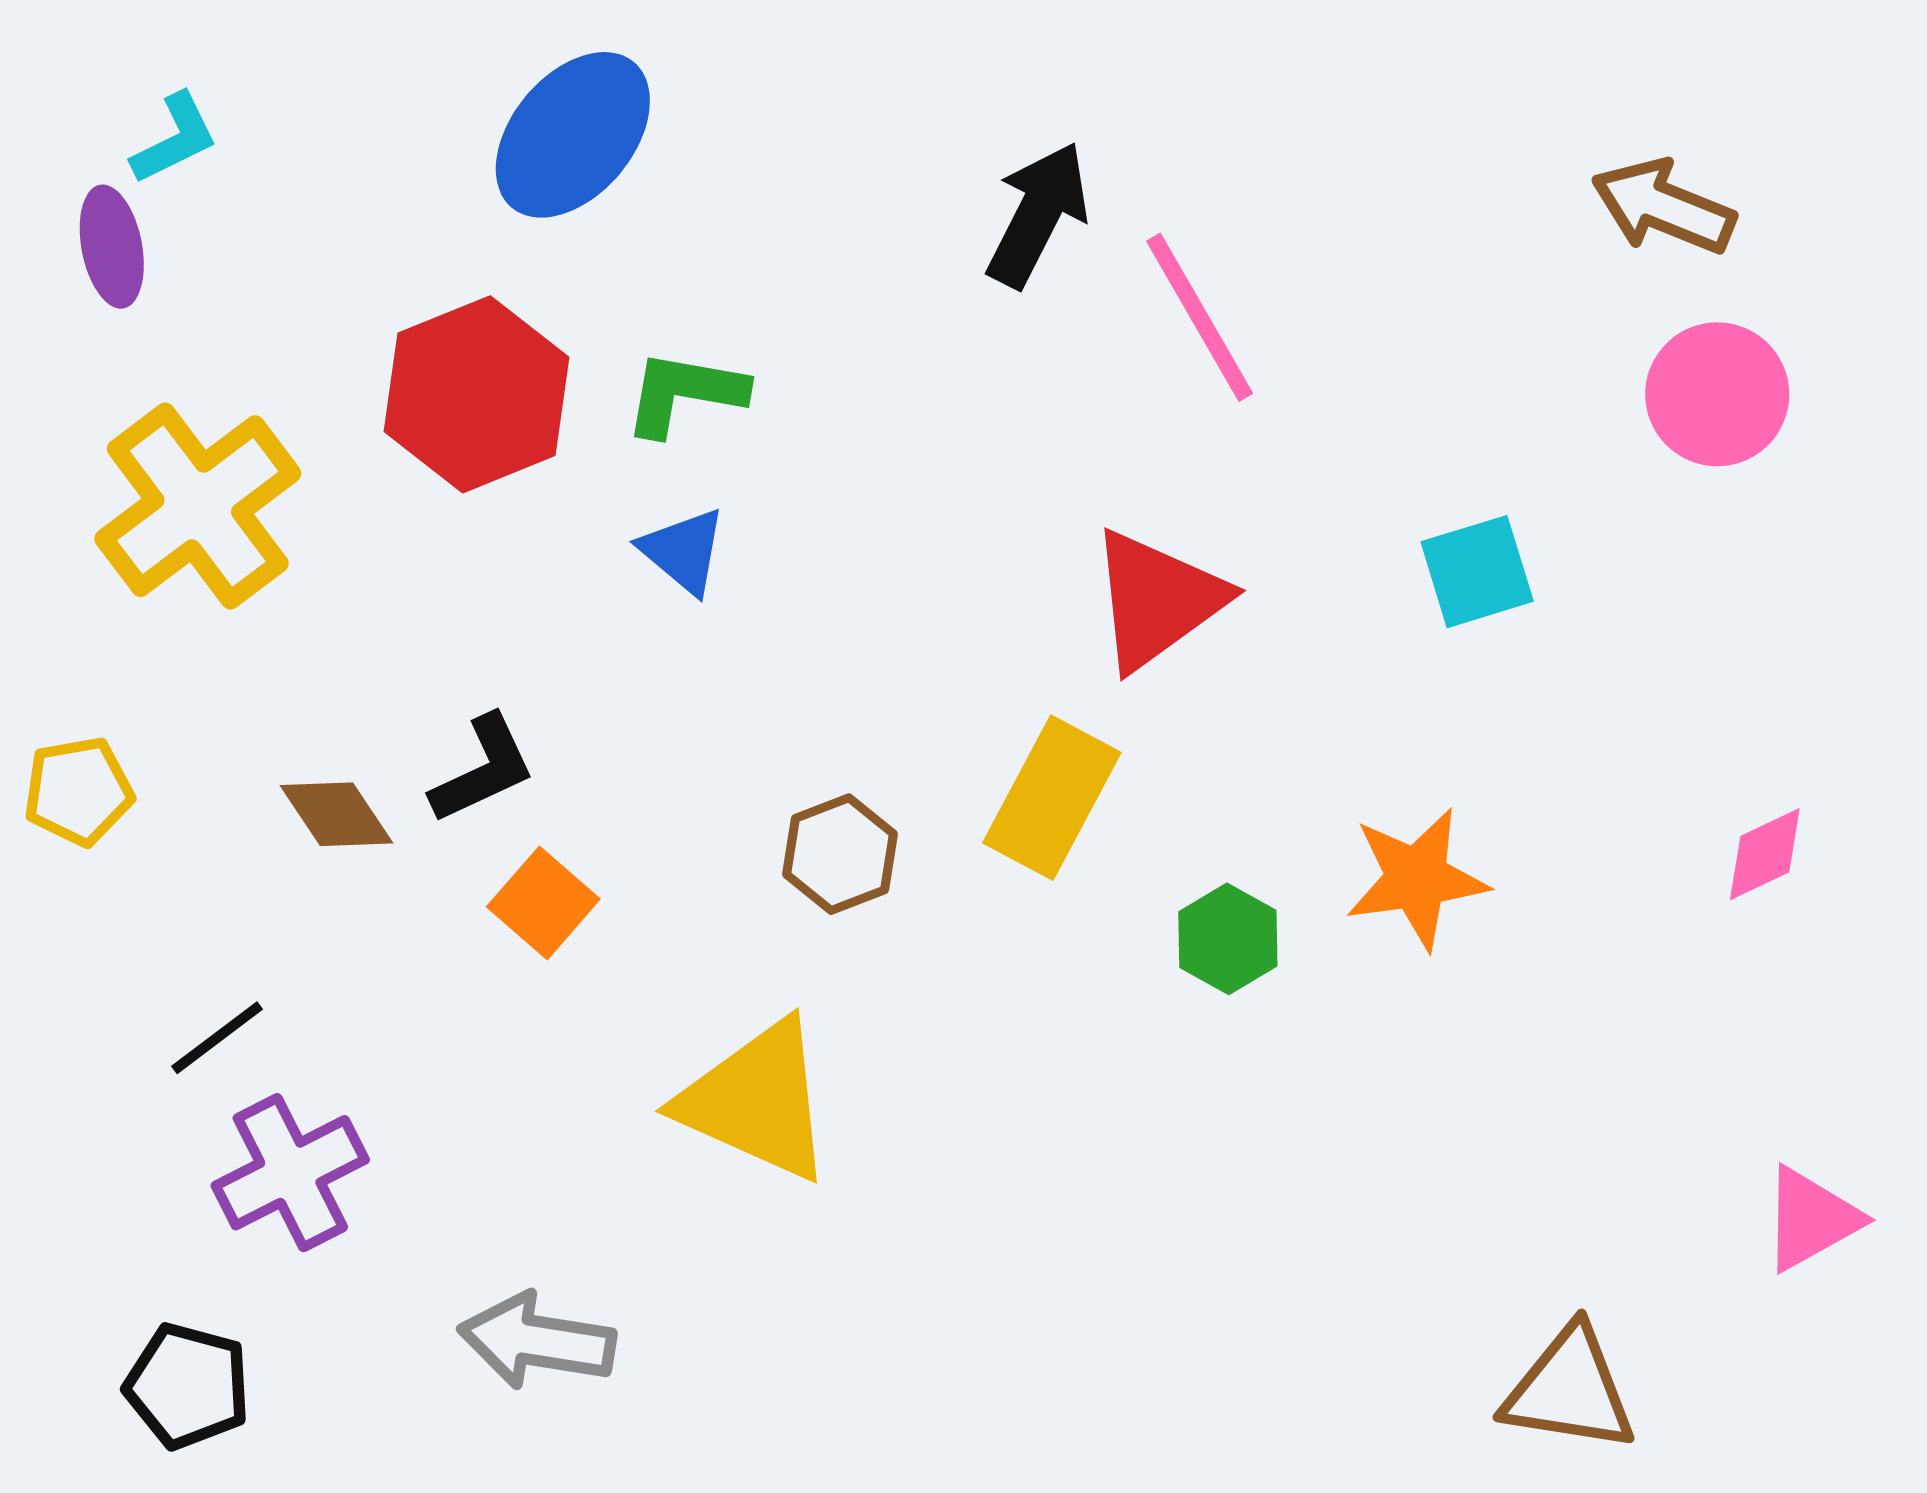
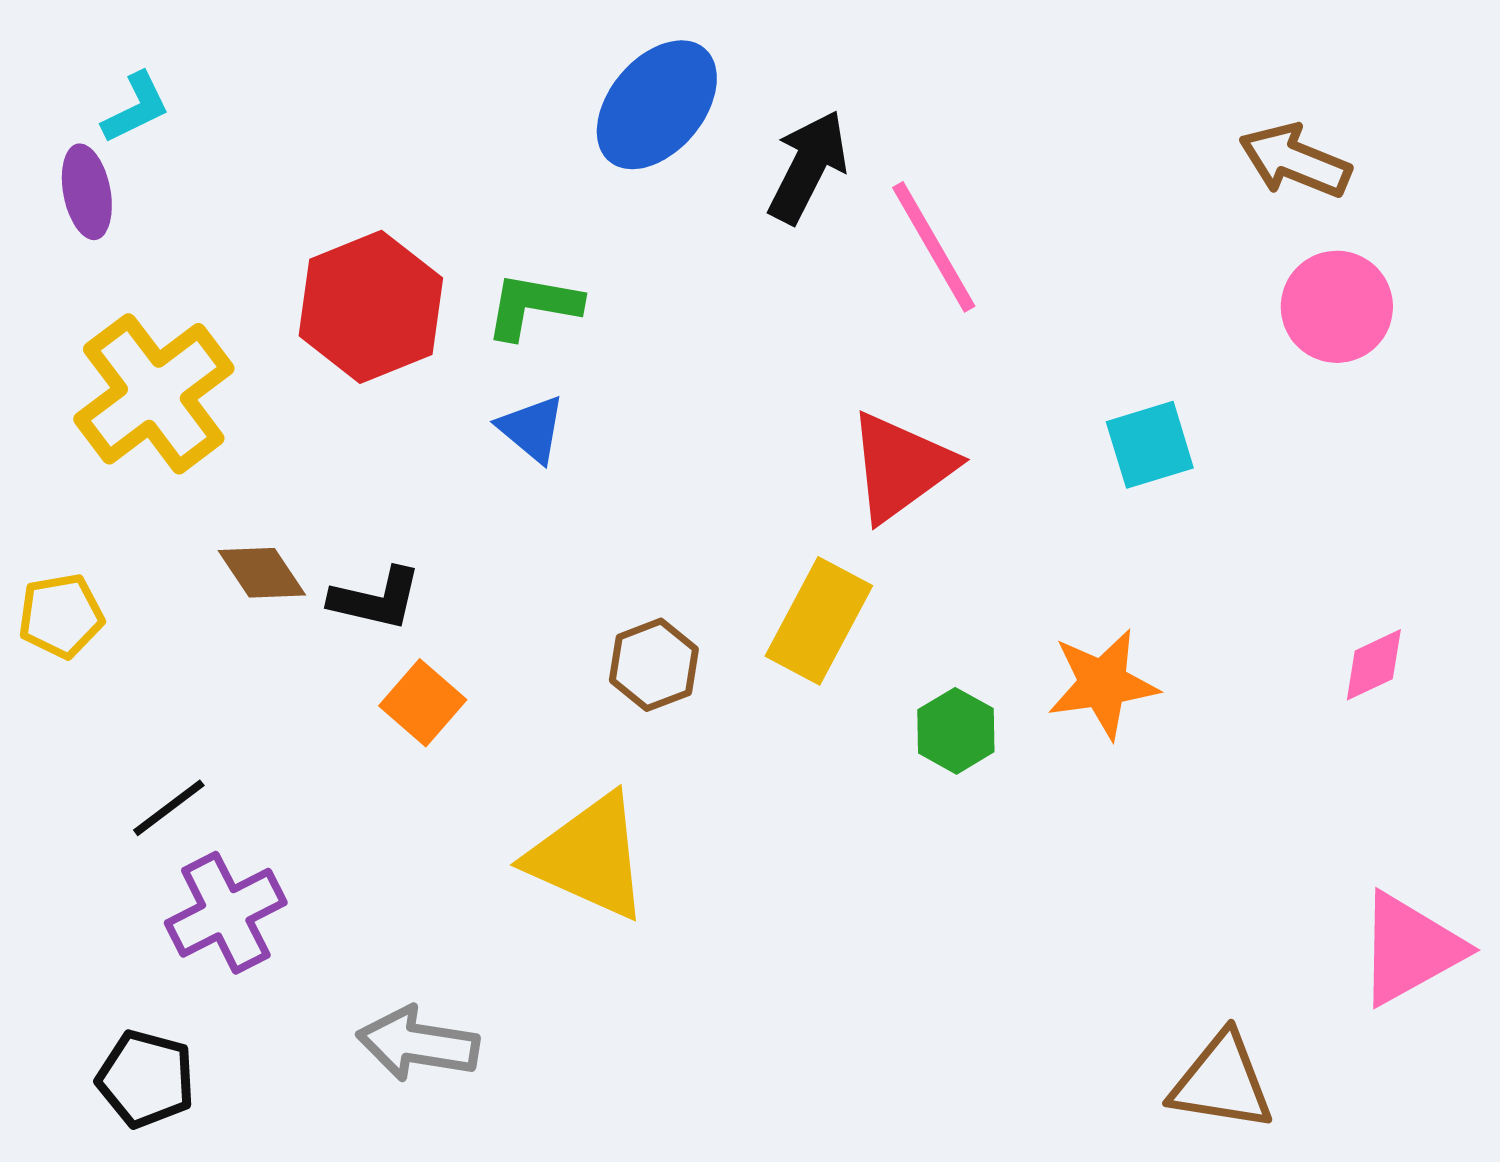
blue ellipse: (573, 135) -> (657, 105), moved
black L-shape: (483, 769) -> (376, 599), turned 38
brown diamond: (337, 814) -> (262, 573), moved
pink triangle: (1811, 1219) -> (1410, 949), size x1.4

